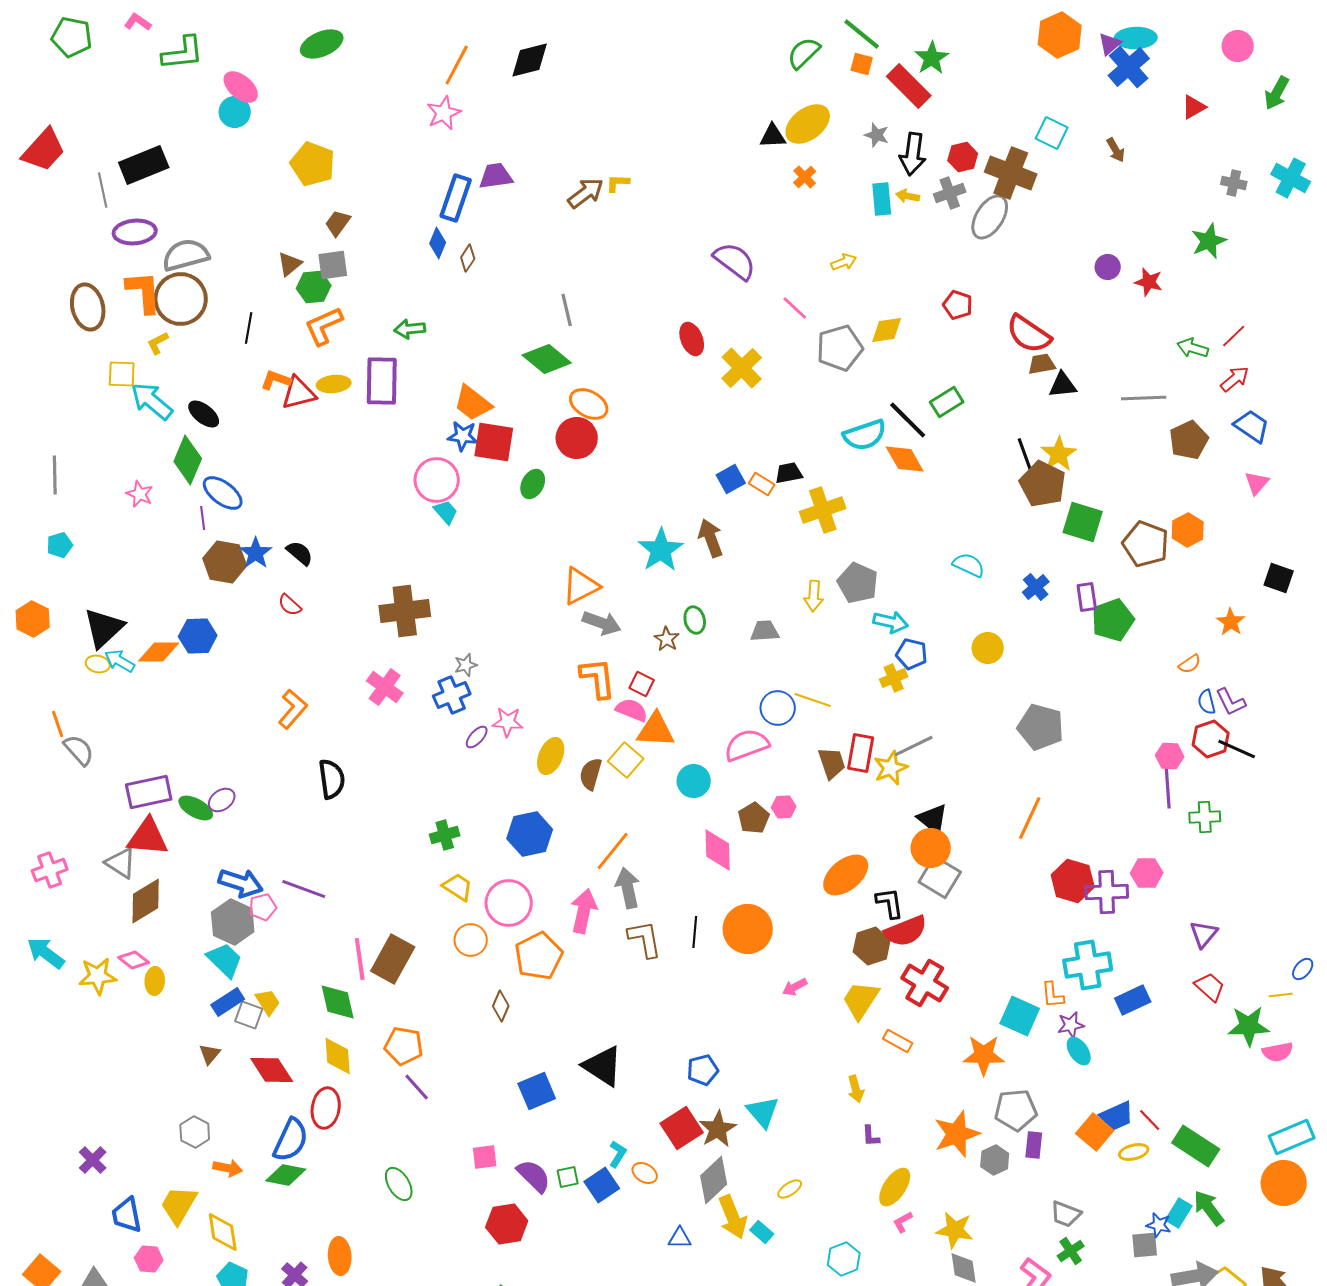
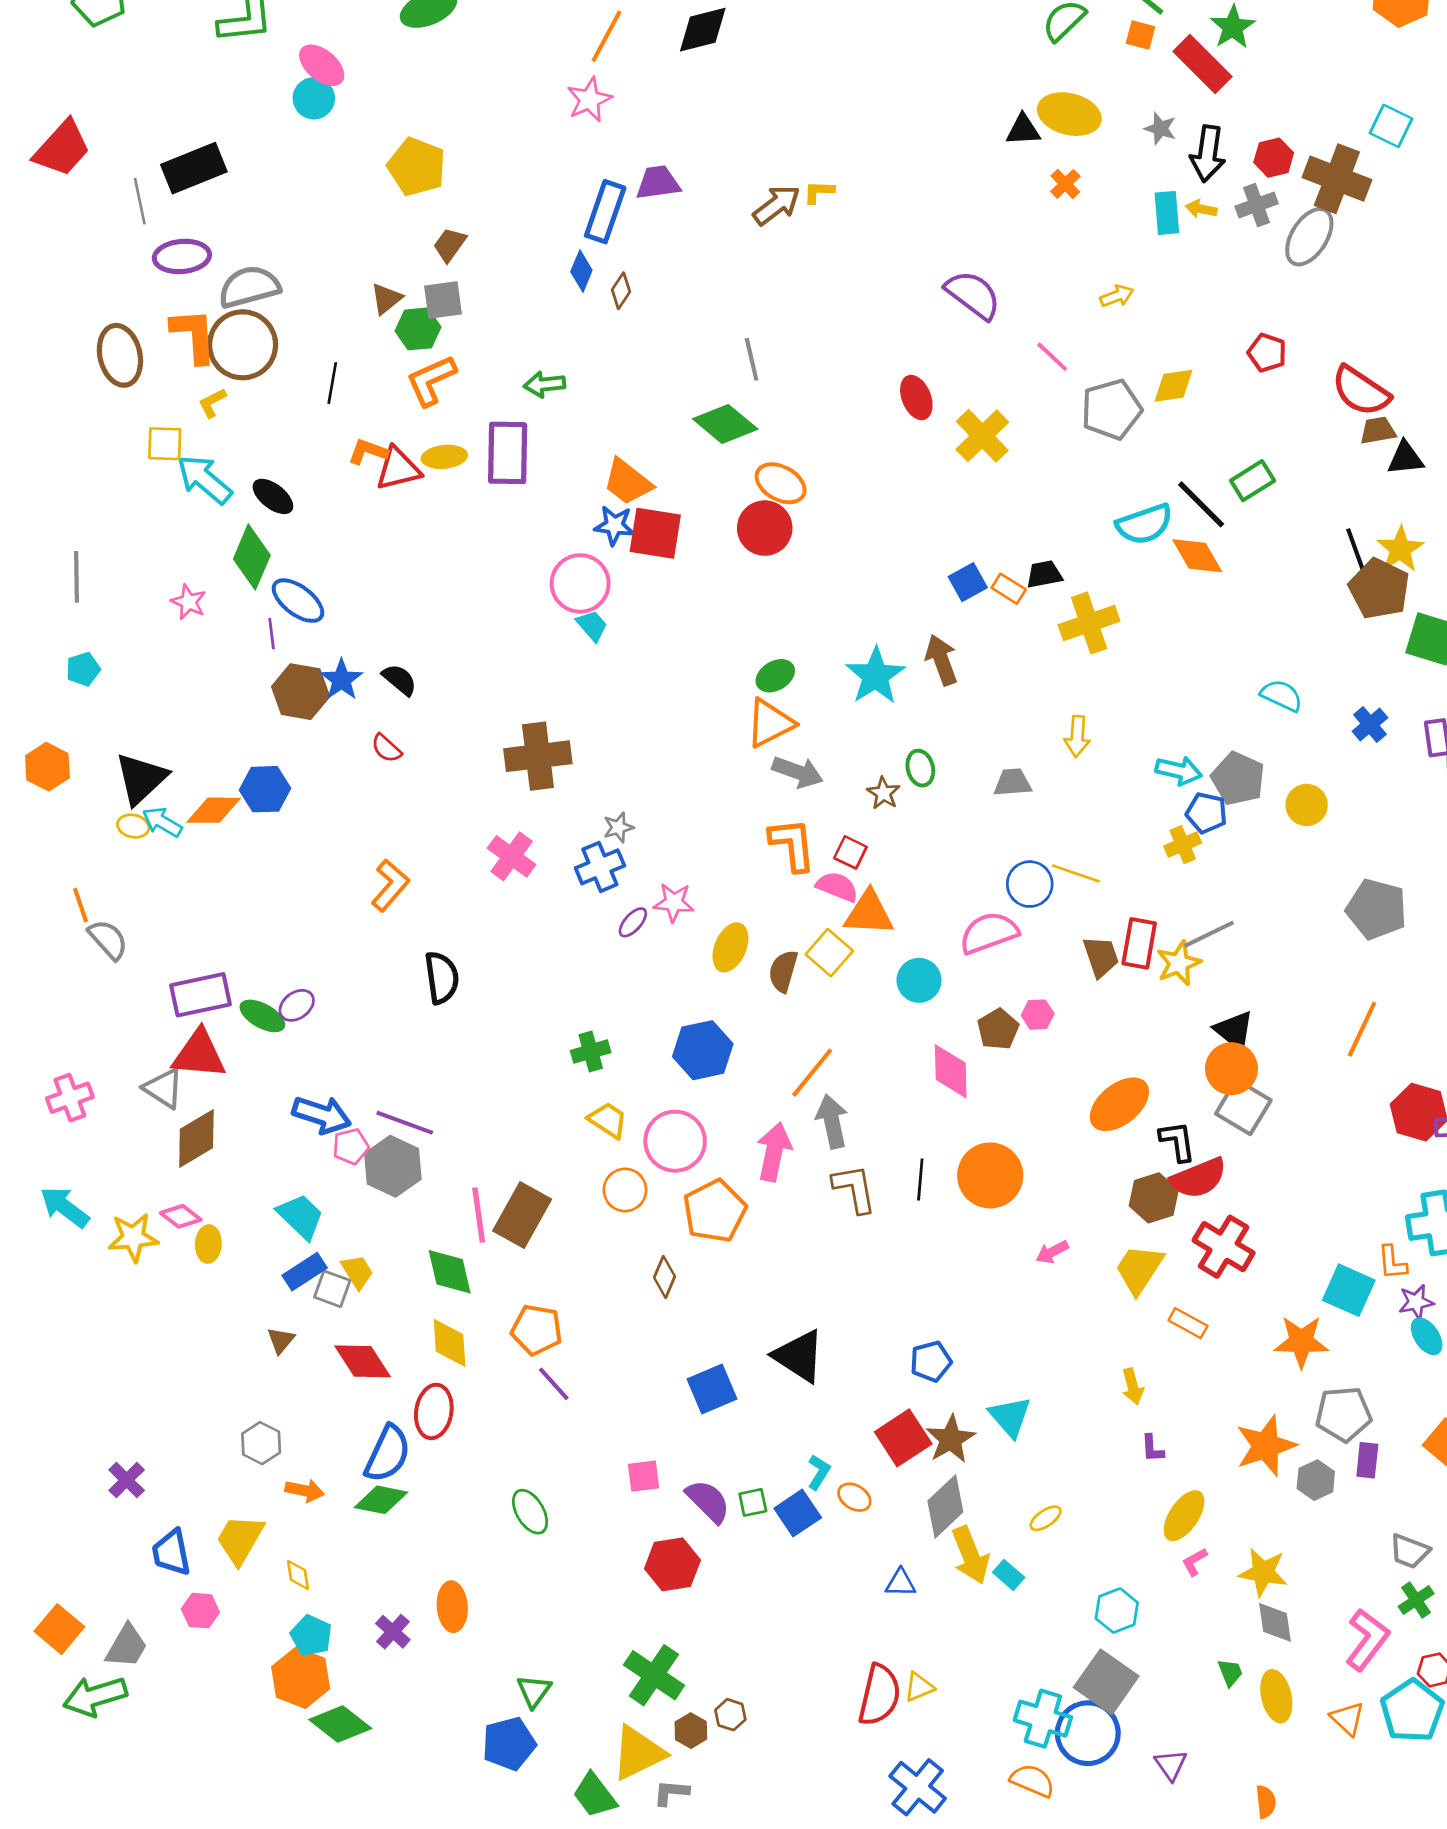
yellow ellipse: (808, 124) -> (1069, 114), turned 51
green ellipse: (533, 484) -> (775, 676), moved, turned 32
gray pentagon: (858, 583) -> (1238, 779), moved
gray hexagon: (233, 922) -> (393, 1166), moved
yellow diamond: (223, 1232) -> (298, 1575), size x0.6

